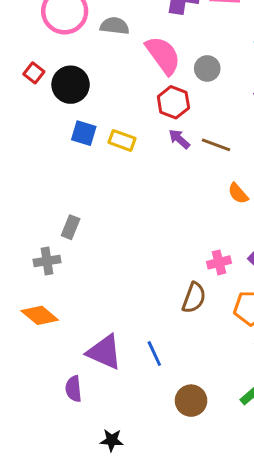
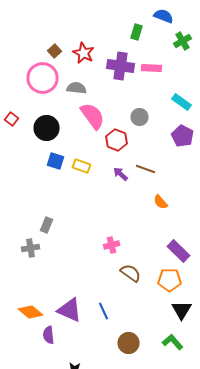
pink semicircle: (163, 55) -> (93, 116), moved
red square: (34, 73) -> (12, 119), moved
purple arrow: (179, 139) -> (121, 174), moved
pink cross: (219, 262) -> (112, 245), moved
brown semicircle: (194, 298) -> (131, 273), turned -75
orange diamond: (40, 315) -> (31, 312), moved

